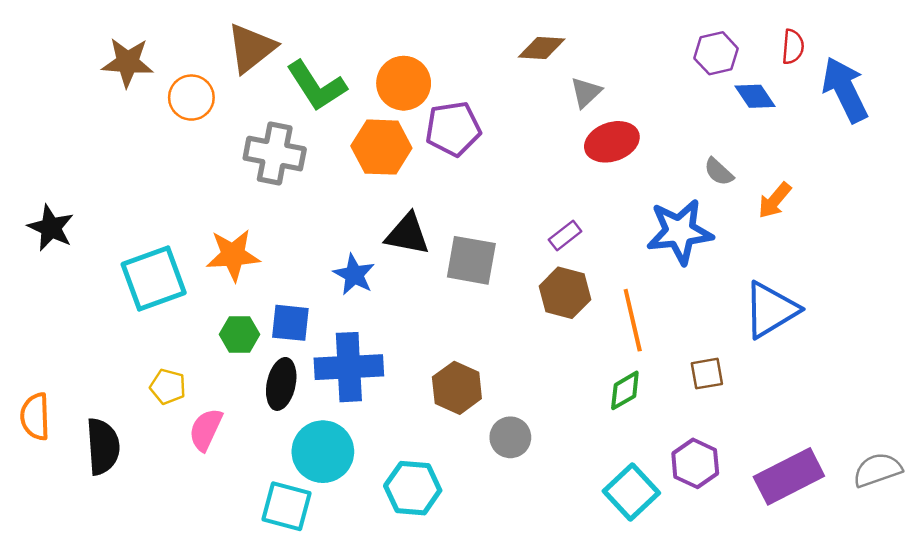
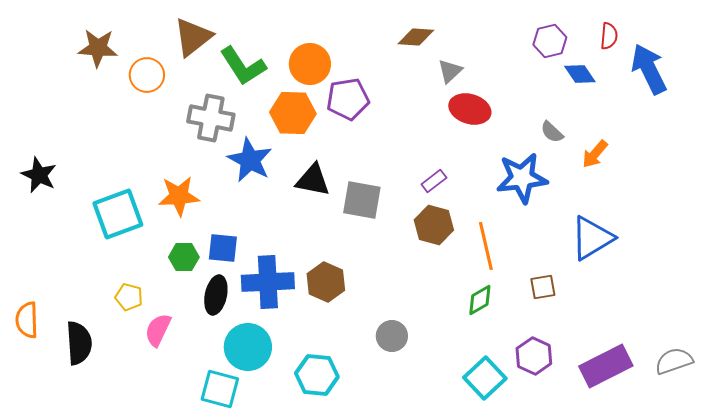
red ellipse: (612, 142) -> (470, 109), turned 36
blue star: (354, 275) -> (250, 160), moved, size x1.4
brown hexagon: (457, 388) -> (326, 282), moved

